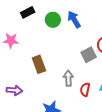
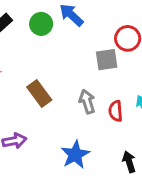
gray square: (89, 55) -> (107, 60), turned 35

